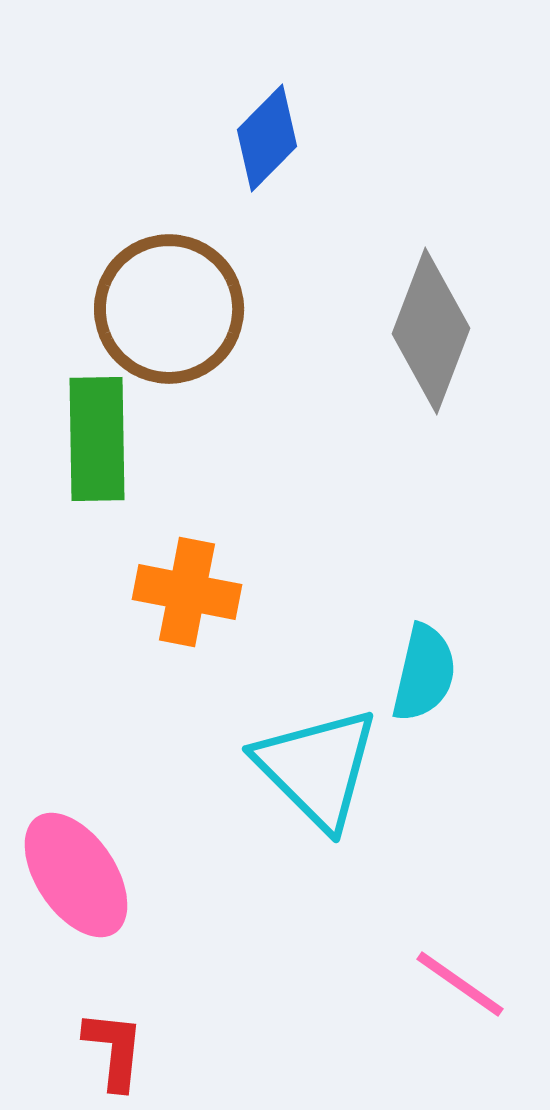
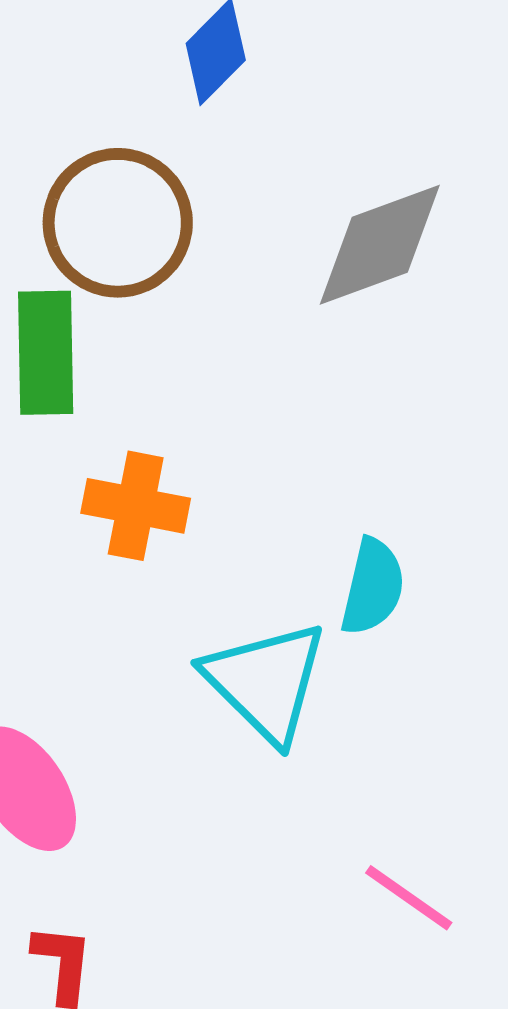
gray diamond: (431, 331) -> (380, 245), turned 49

